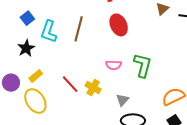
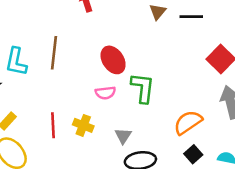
red ellipse: (119, 25) -> (113, 60), moved
red line: (70, 84) -> (53, 125), turned 48

